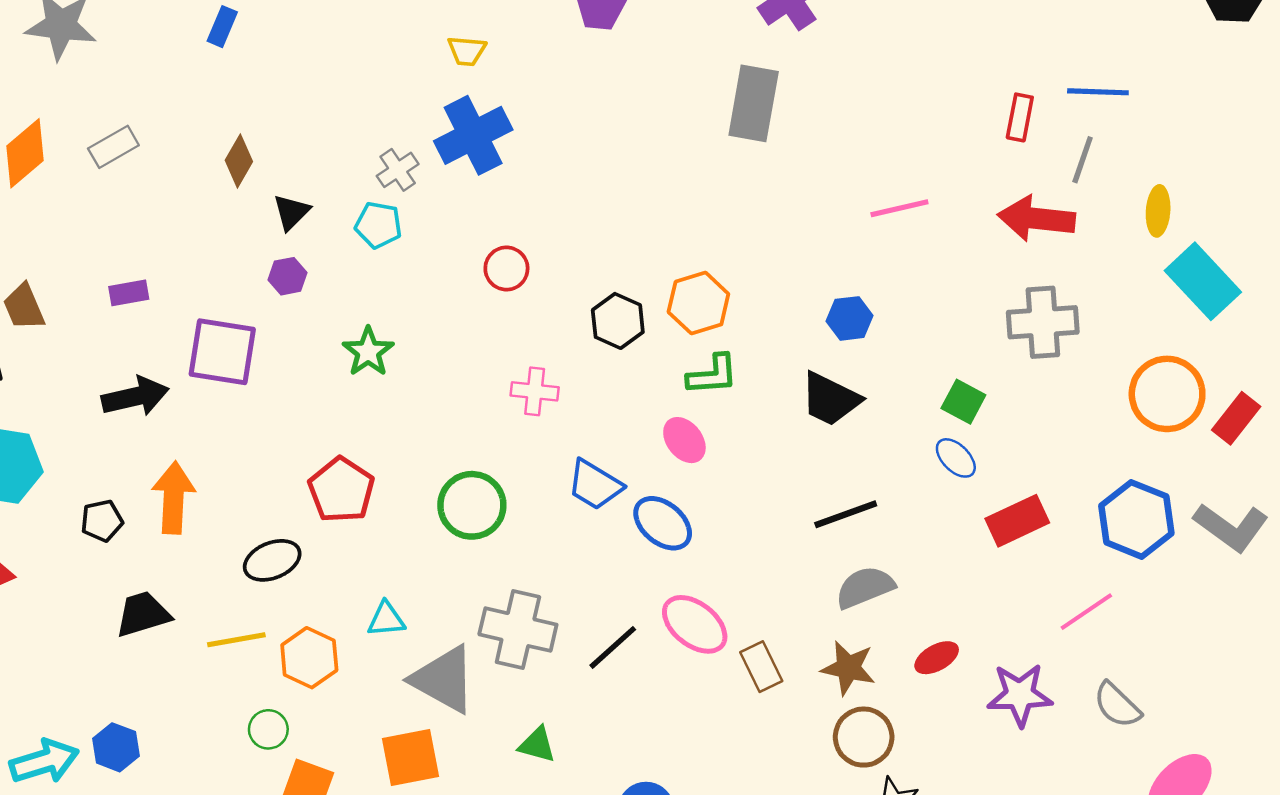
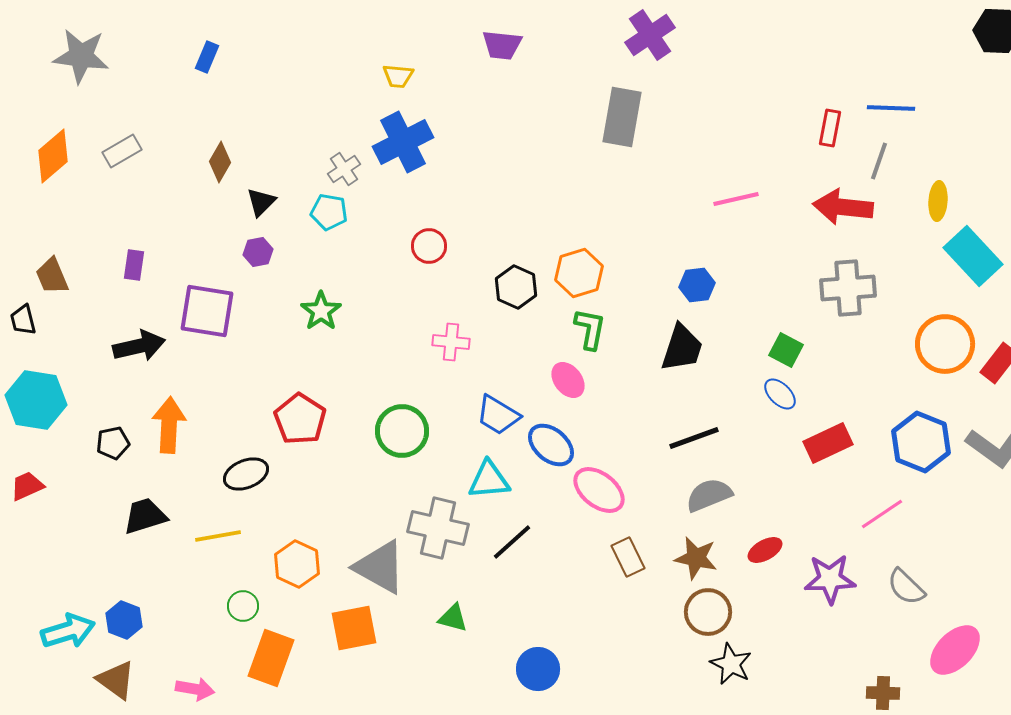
purple rectangle: (129, 293) -> (134, 265), turned -72
green L-shape: (713, 375) -> (590, 329), turned -75
black trapezoid: (830, 399) -> (682, 348), turned -98
cyan triangle: (386, 619) -> (489, 480), moved, size x1.4
pink ellipse: (695, 624) -> (599, 490), moved
orange hexagon: (309, 658) -> (297, 564), moved

